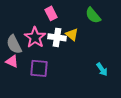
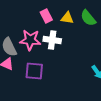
yellow triangle: (72, 34) -> (67, 18), moved, turned -32
pink star: (35, 37) -> (30, 40), turned -30

